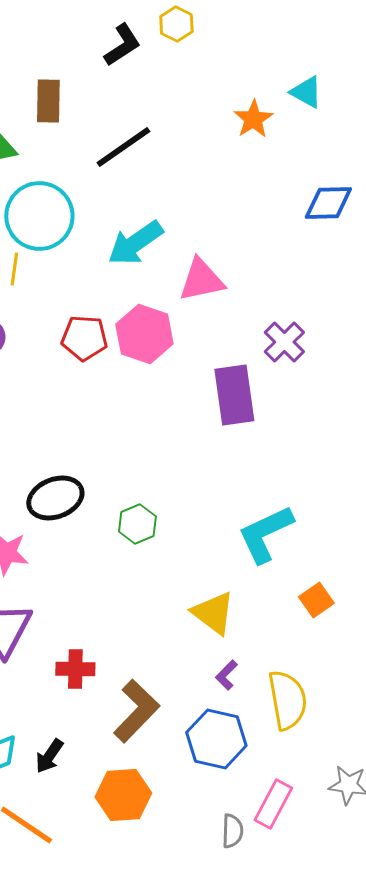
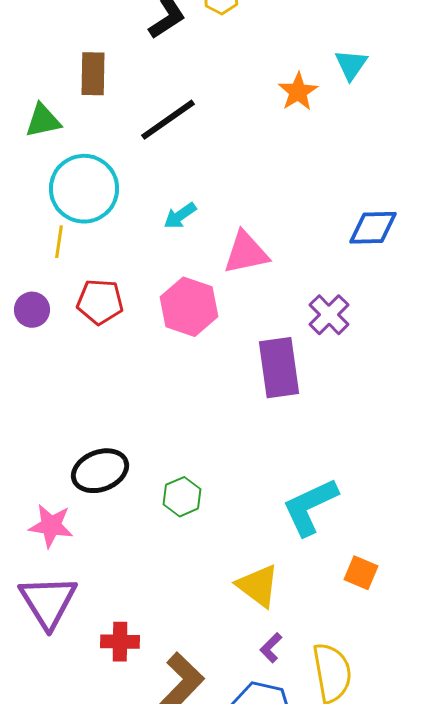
cyan triangle: (306, 92) -> (351, 65), turned 36
blue diamond: (328, 203) -> (373, 228), moved
cyan arrow: (135, 243) -> (180, 216), size x0.6
red pentagon: (84, 338) -> (100, 302), moved
orange square: (316, 600) -> (361, 573), turned -32

